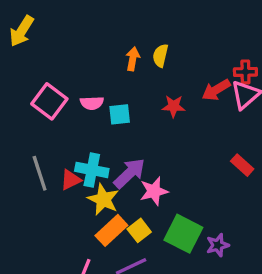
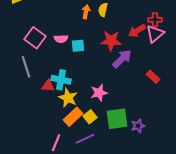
red star: (174, 106) -> (111, 41), size x1.5
gray line: (40, 173) -> (26, 67), moved
purple arrow: (129, 173) -> (122, 59), moved
red triangle: (71, 180) -> (48, 86), turned 32
green square: (183, 234) -> (117, 119), turned -35

